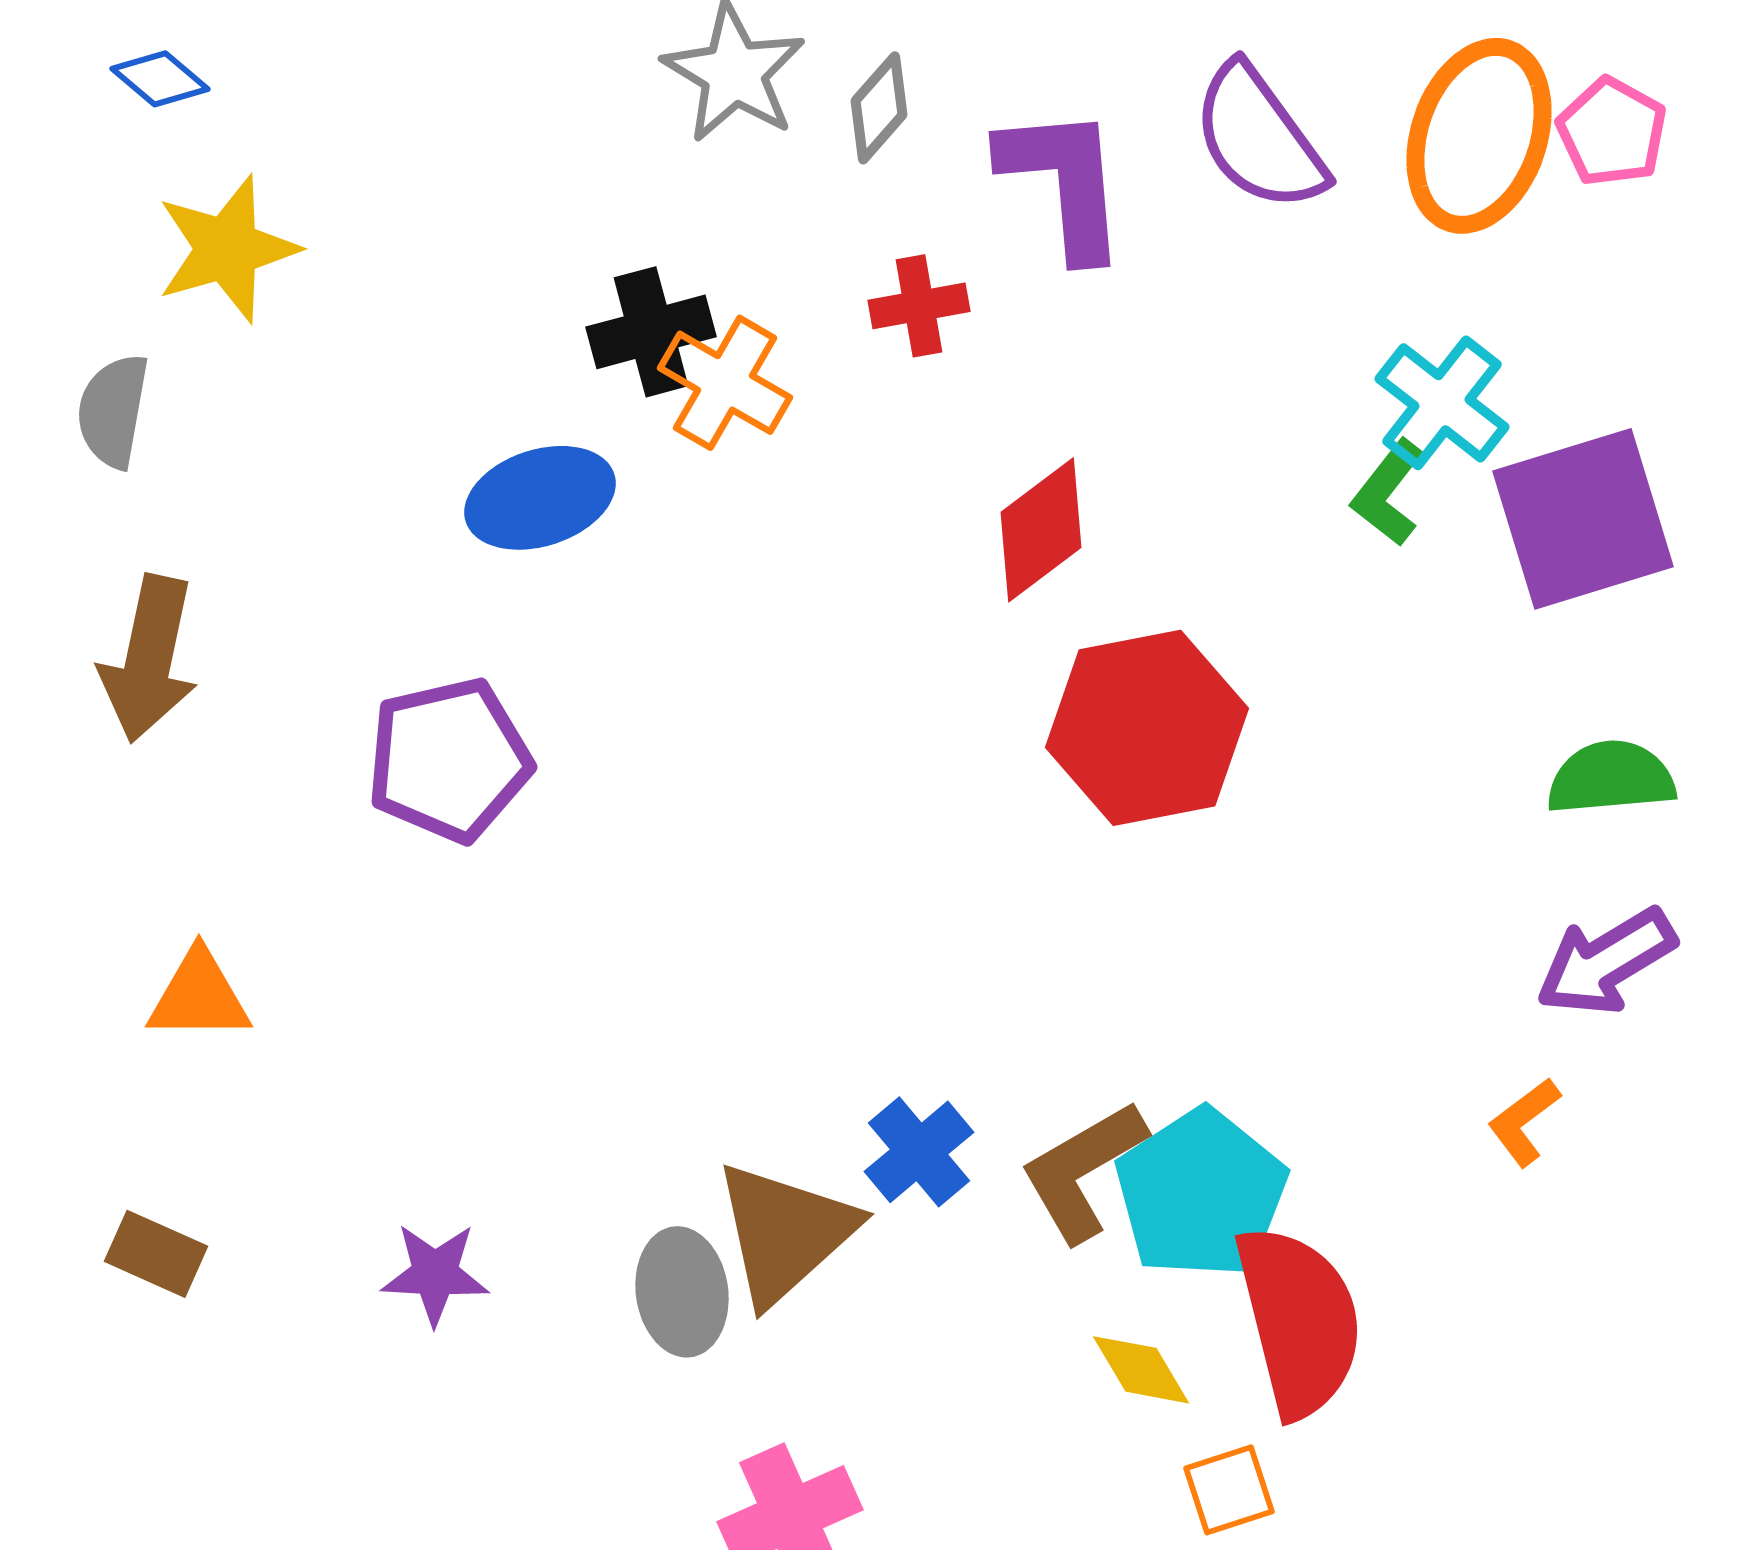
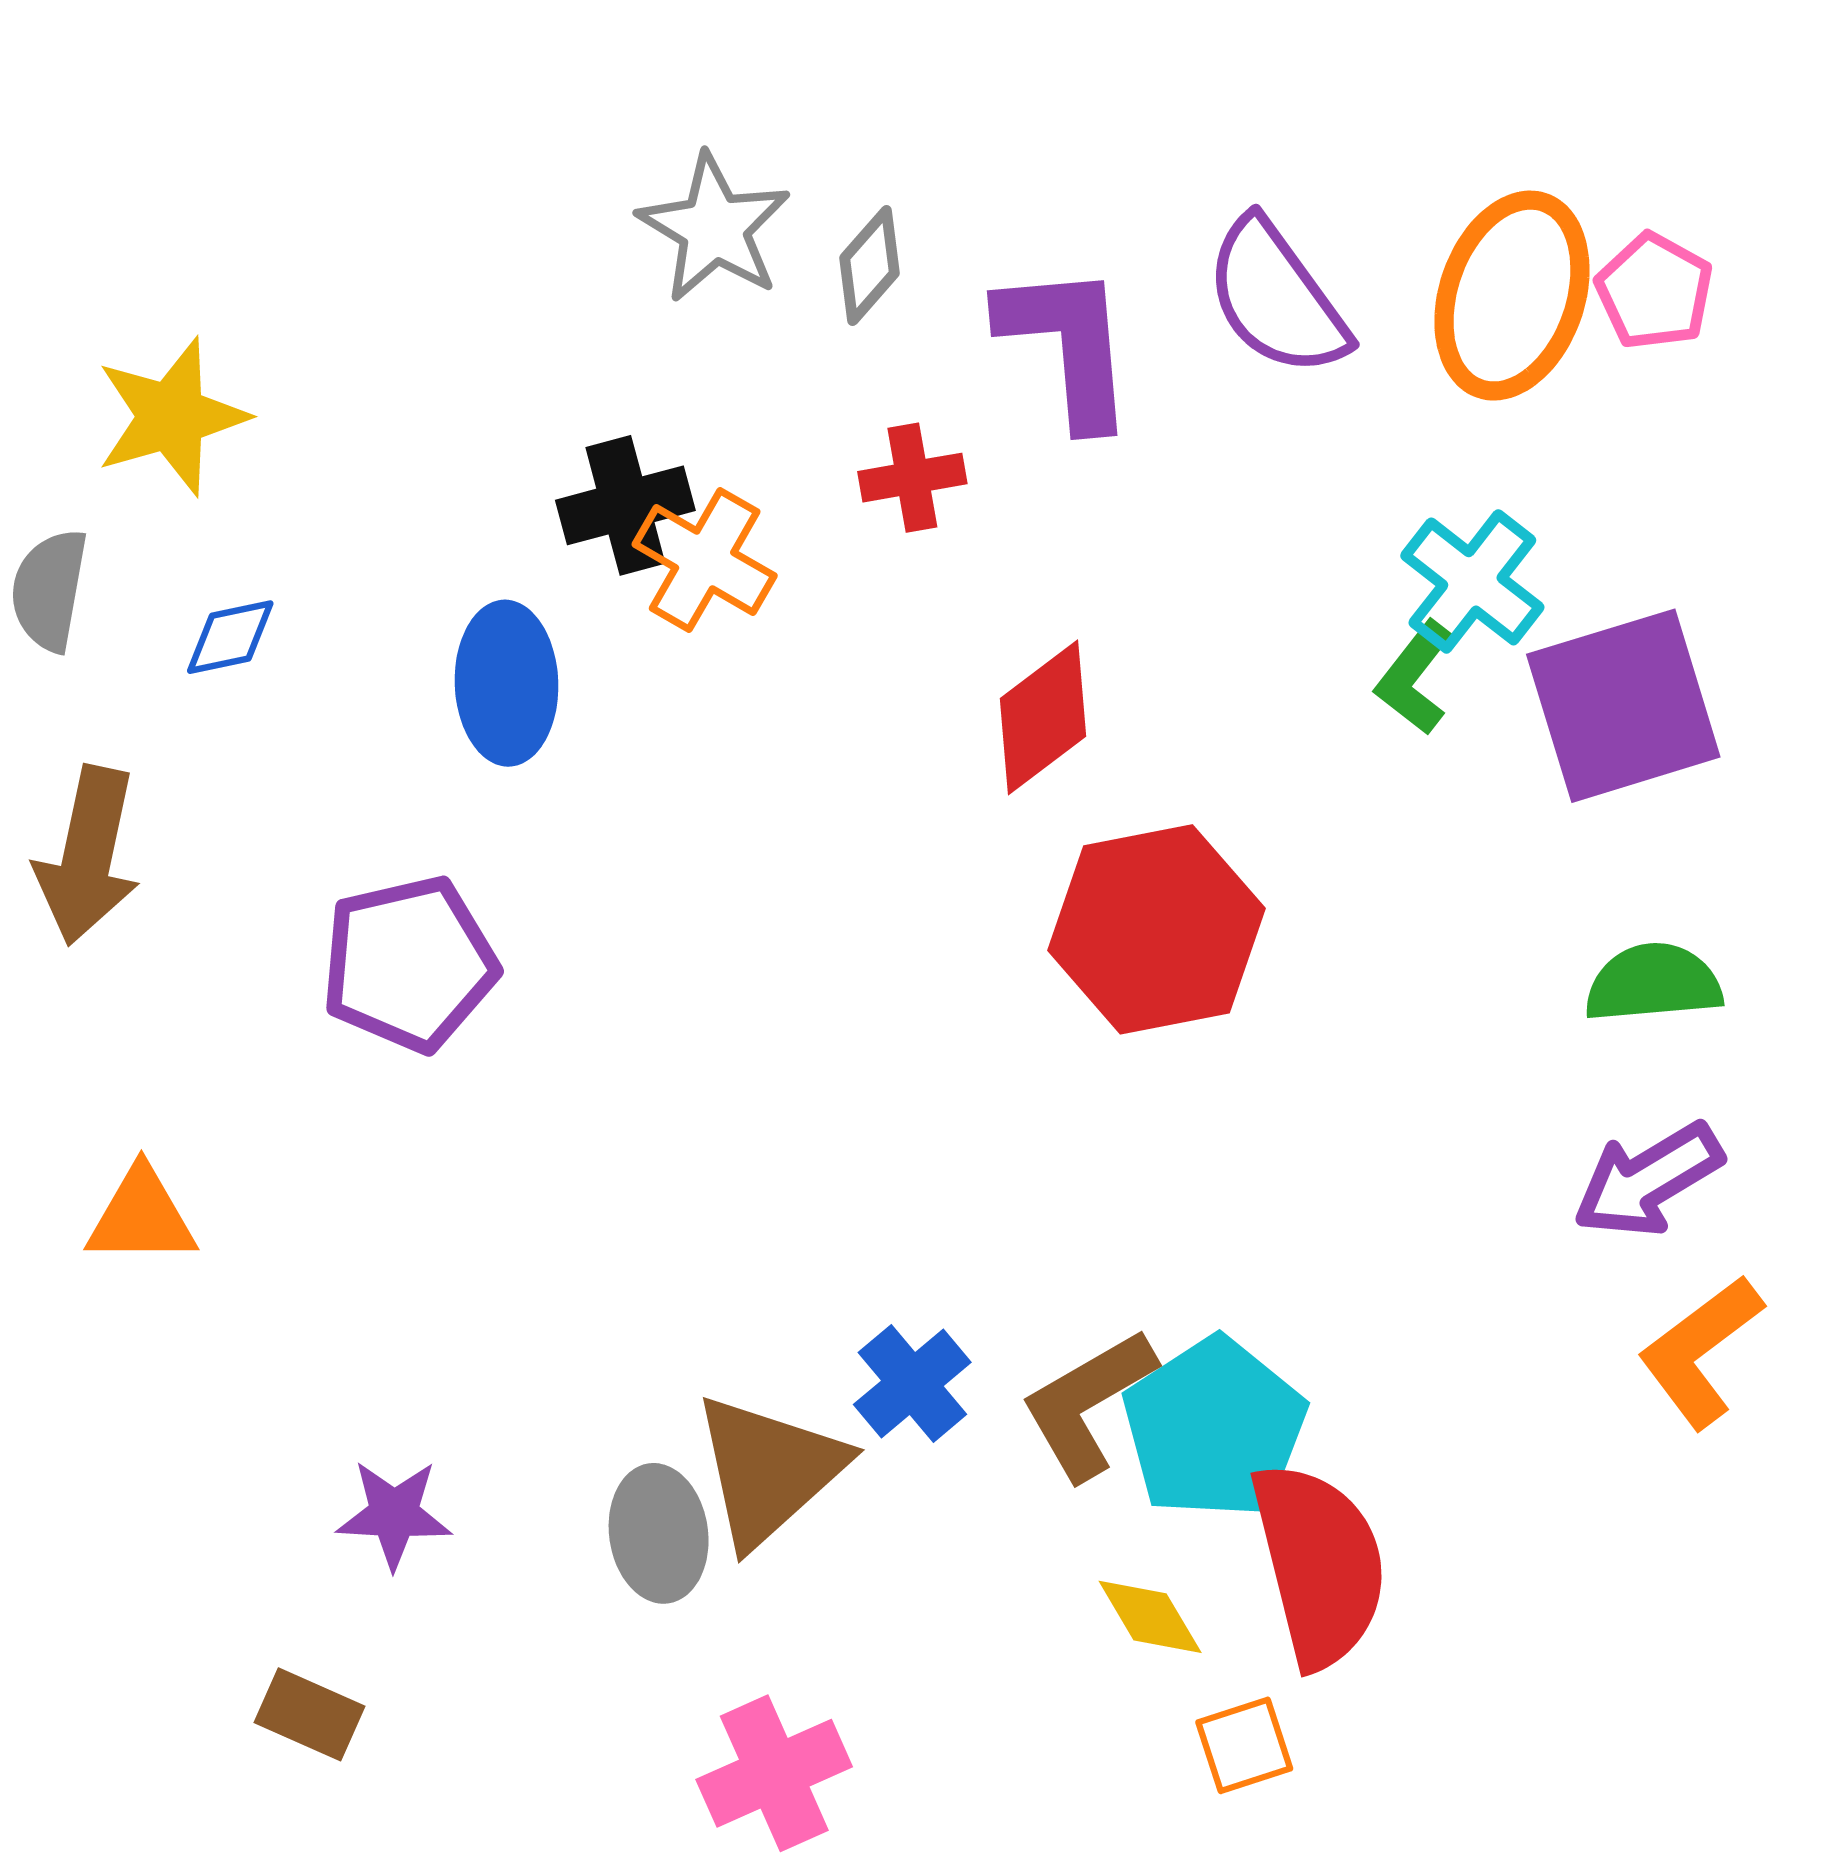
blue diamond: (160, 79) -> (230, 637), moved, turned -52
blue ellipse: (540, 498) -> (506, 683), turned -74
orange L-shape: (1524, 1122) -> (1700, 1351), moved, size x1.6
brown rectangle: (156, 1254) -> (309, 1714), moved

